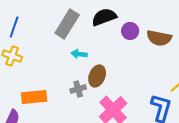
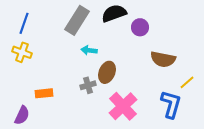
brown semicircle: (159, 38) -> (163, 59), moved
orange rectangle: (34, 97) -> (44, 93), size x0.7

